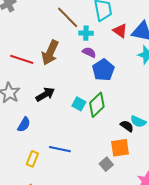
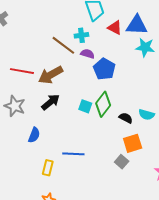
brown line: (68, 17) -> (63, 45), moved
brown arrow: (50, 53) -> (51, 75), moved, turned 45
black semicircle: (127, 126) -> (126, 118), moved

